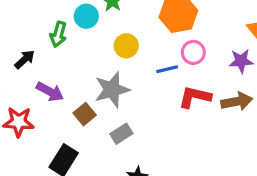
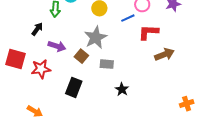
brown arrow: (237, 101) -> (164, 54), moved
gray rectangle: (121, 134) -> (107, 64), turned 48

